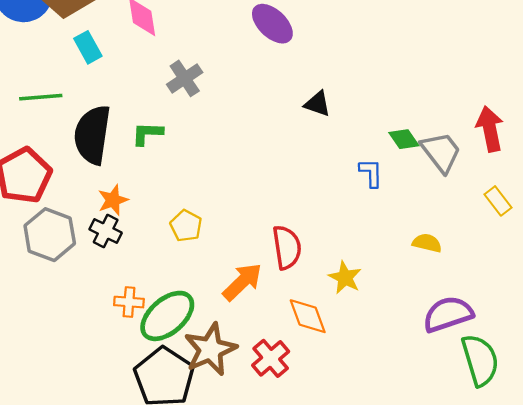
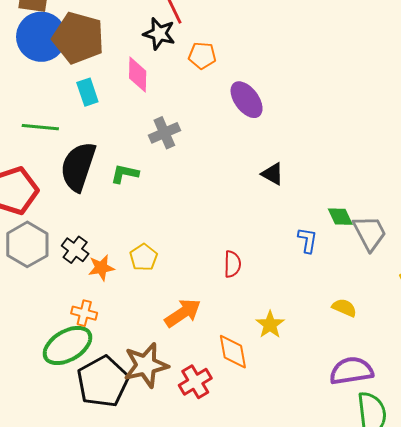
orange star: (113, 200) -> (101, 268), moved
red semicircle: (287, 247) -> (232, 264), moved, size x0.7
green ellipse: (167, 316) -> (67, 345), moved

